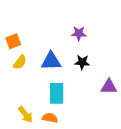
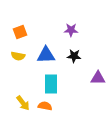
orange square: (13, 41) -> (20, 32), moved
yellow semicircle: (20, 62) -> (18, 56), turned 64

